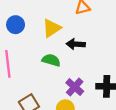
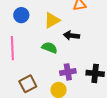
purple cross: (75, 87) -> (68, 72), turned 35

